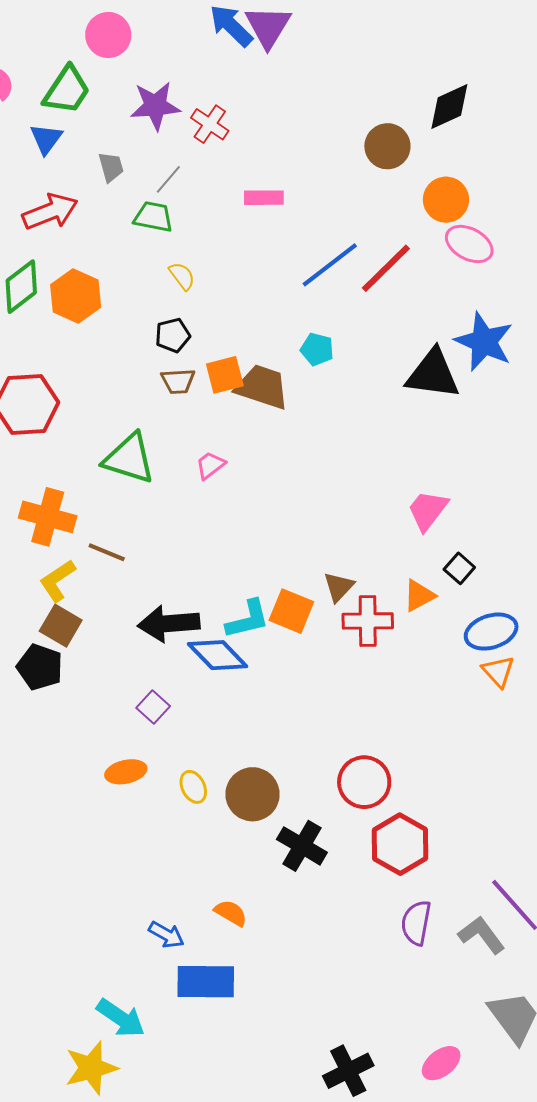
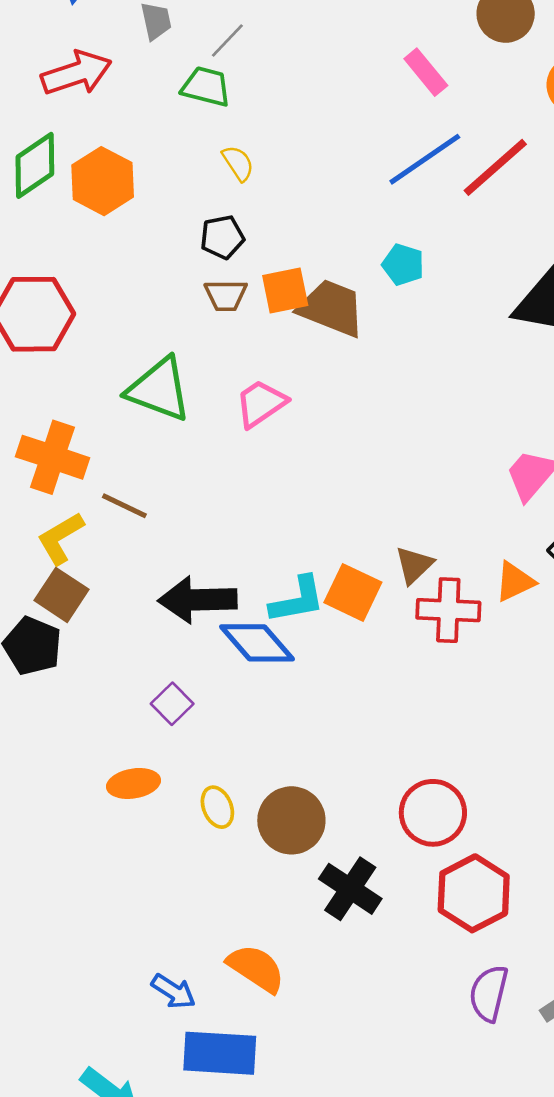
pink rectangle: (264, 198) -> (426, 72), moved, turned 48
pink trapezoid: (210, 465) -> (261, 403), size x1.4
orange semicircle: (231, 913) -> (256, 968), size x1.4

